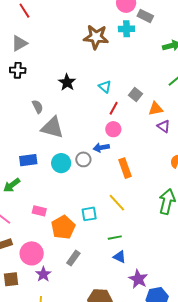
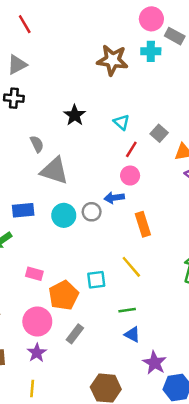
pink circle: (32, 253) -> (37, 322), moved

